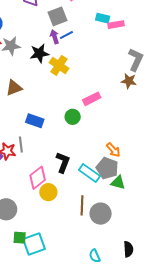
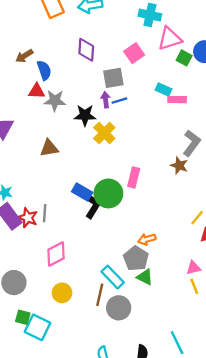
pink rectangle: (92, 99) -> (134, 177), turned -60
green circle: (73, 117) -> (108, 193), size x1.6
blue rectangle: (35, 121) -> (82, 192), moved
orange arrow: (113, 150) -> (147, 239), turned 105
black L-shape: (63, 162) -> (93, 206), moved
cyan rectangle: (89, 173) -> (113, 277), moved
yellow circle: (48, 192) -> (62, 293), moved
cyan square: (34, 244) -> (38, 327), turned 35

